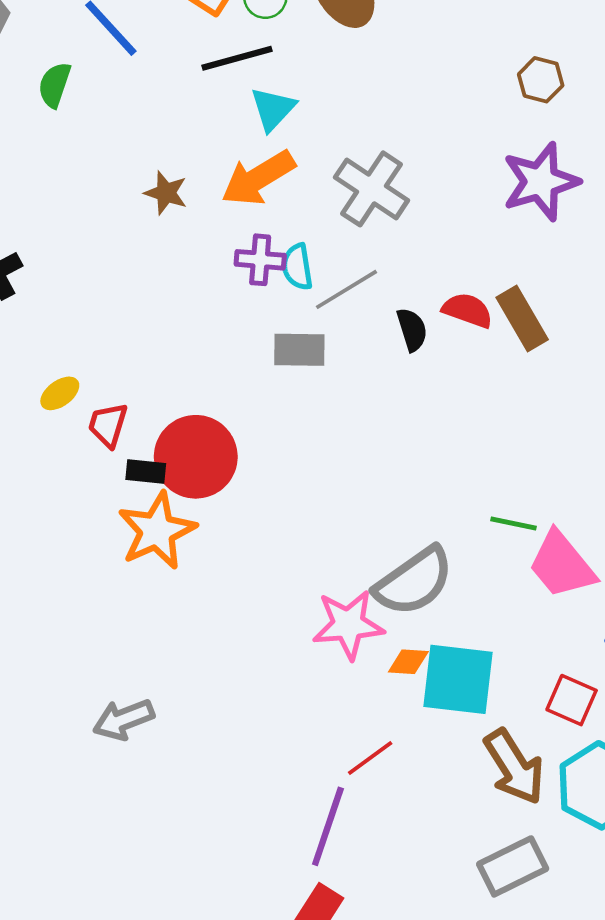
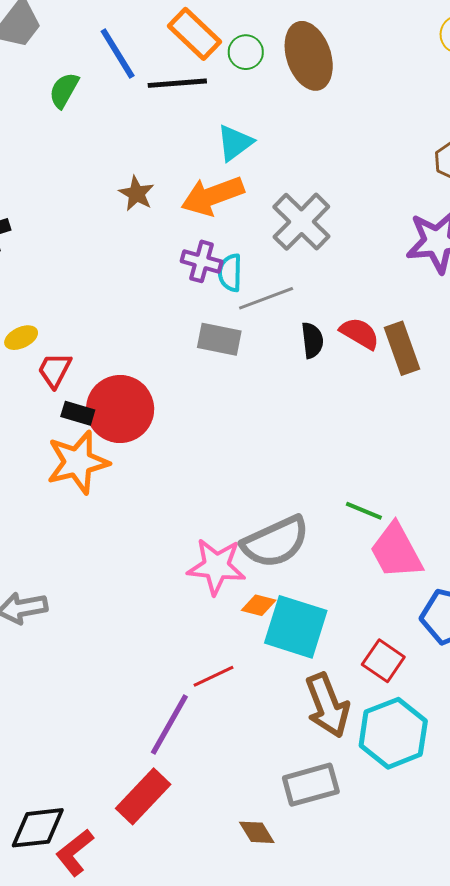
black line: (237, 58) -> (177, 83), moved

